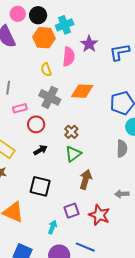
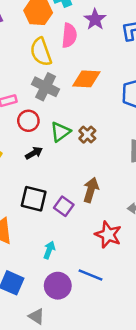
yellow semicircle: (46, 70) -> (41, 52), size x1.6
brown cross: (71, 132) -> (87, 135), moved
green triangle: (73, 154) -> (60, 132), moved
purple square: (71, 211) -> (64, 206), moved, turned -35

